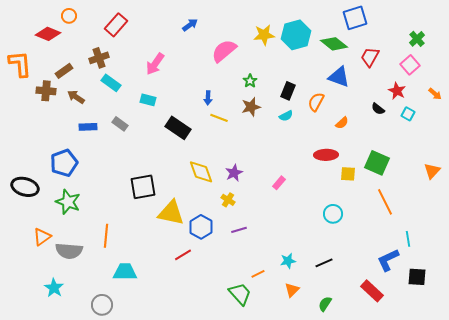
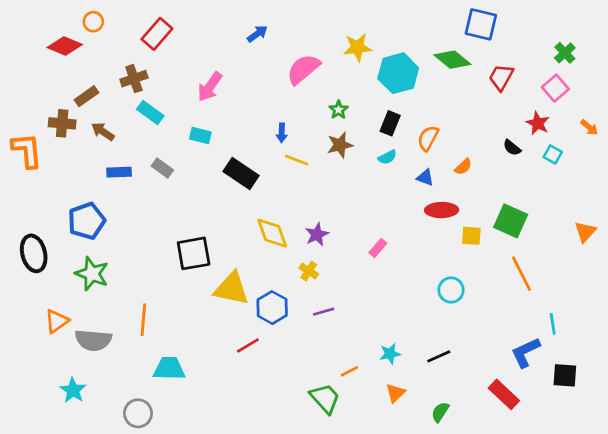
blue square: (355, 18) -> (481, 24), turned 30
cyan hexagon: (296, 35) -> (398, 73), moved
orange L-shape: (20, 64) -> (27, 150), moved
blue triangle: (339, 77) -> (425, 178), moved, size x0.6
black ellipse: (25, 187) -> (34, 253), turned 60

